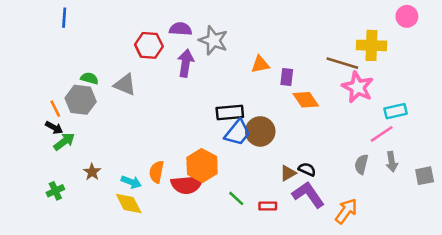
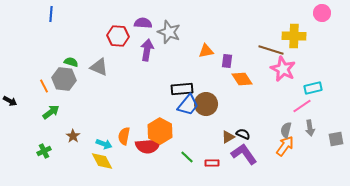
black arrow: (54, 128) -> (10, 101), moved
orange arrow: (346, 211) -> (285, 146), moved

